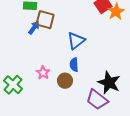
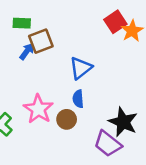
brown square: (45, 20) -> (41, 41), turned -36
pink star: (43, 73) -> (38, 109), size x1.6

